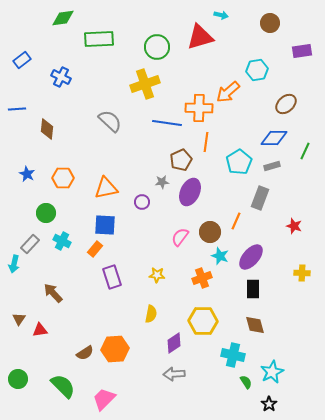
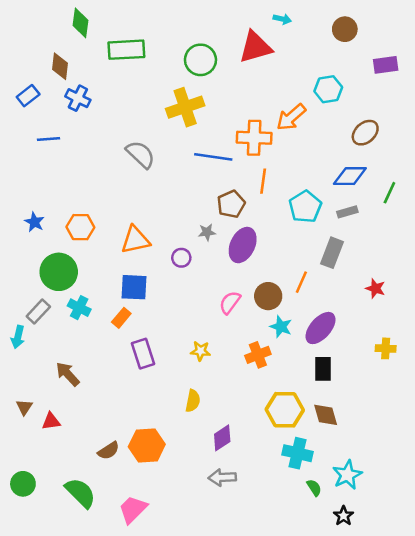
green diamond: (63, 18) -> (80, 23), turned -75
blue rectangle: (22, 60) -> (28, 96), moved
blue line: (17, 109) -> (49, 139), moved
brown diamond: (47, 129) -> (60, 66), moved
green circle: (46, 213) -> (59, 272), size x1.5
yellow hexagon: (203, 321) -> (285, 410), moved

